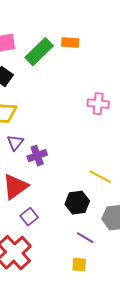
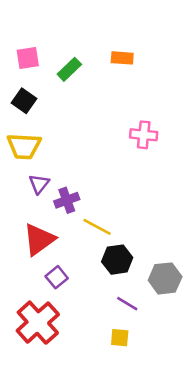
orange rectangle: (70, 43) -> (122, 58), moved
green rectangle: (39, 52) -> (69, 69), size x0.7
yellow line: (100, 177) -> (97, 227), moved

